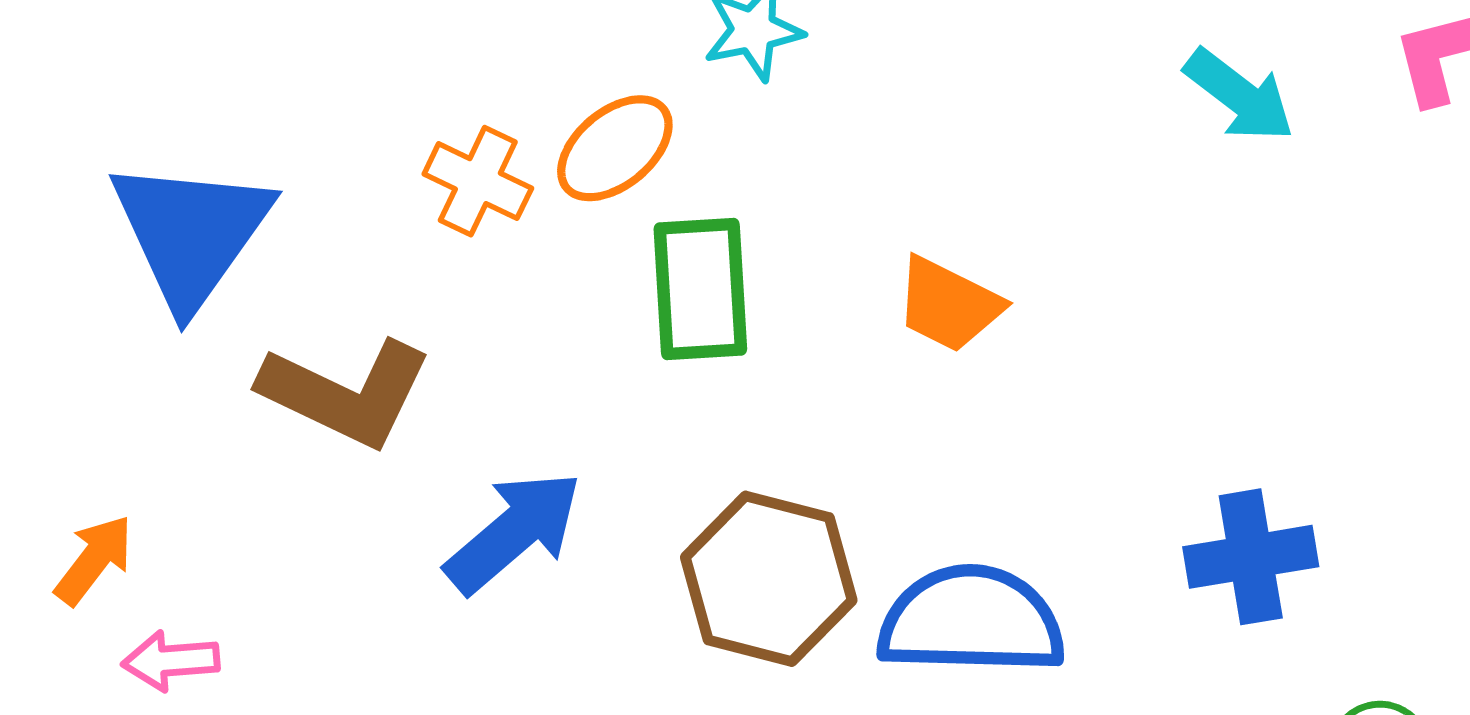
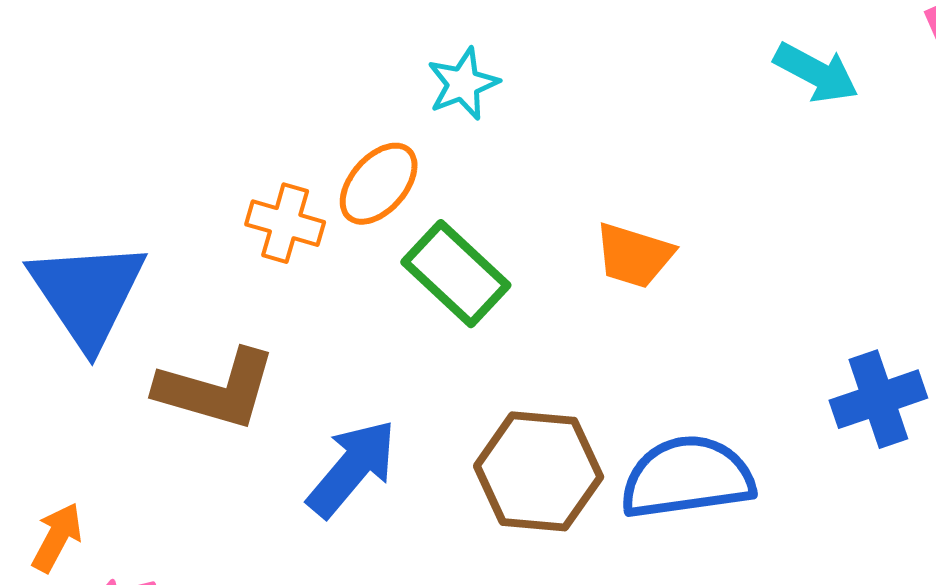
green rectangle: (700, 289) -> (456, 274), turned -34

